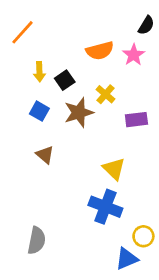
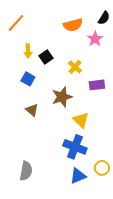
orange semicircle: (100, 51) -> (73, 25), moved
brown star: (79, 113) -> (62, 97), moved
blue triangle: (127, 259) -> (78, 176), moved

